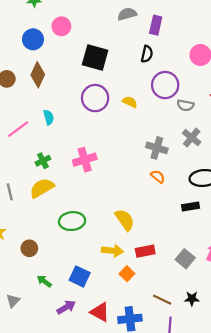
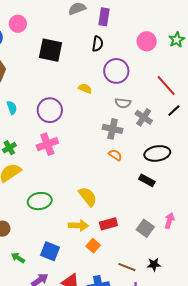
purple circle: (95, 98) -> (50, 110), moved
gray semicircle: (185, 105) -> (123, 103), moved
black rectangle: (190, 206) -> (147, 180), turned 42

